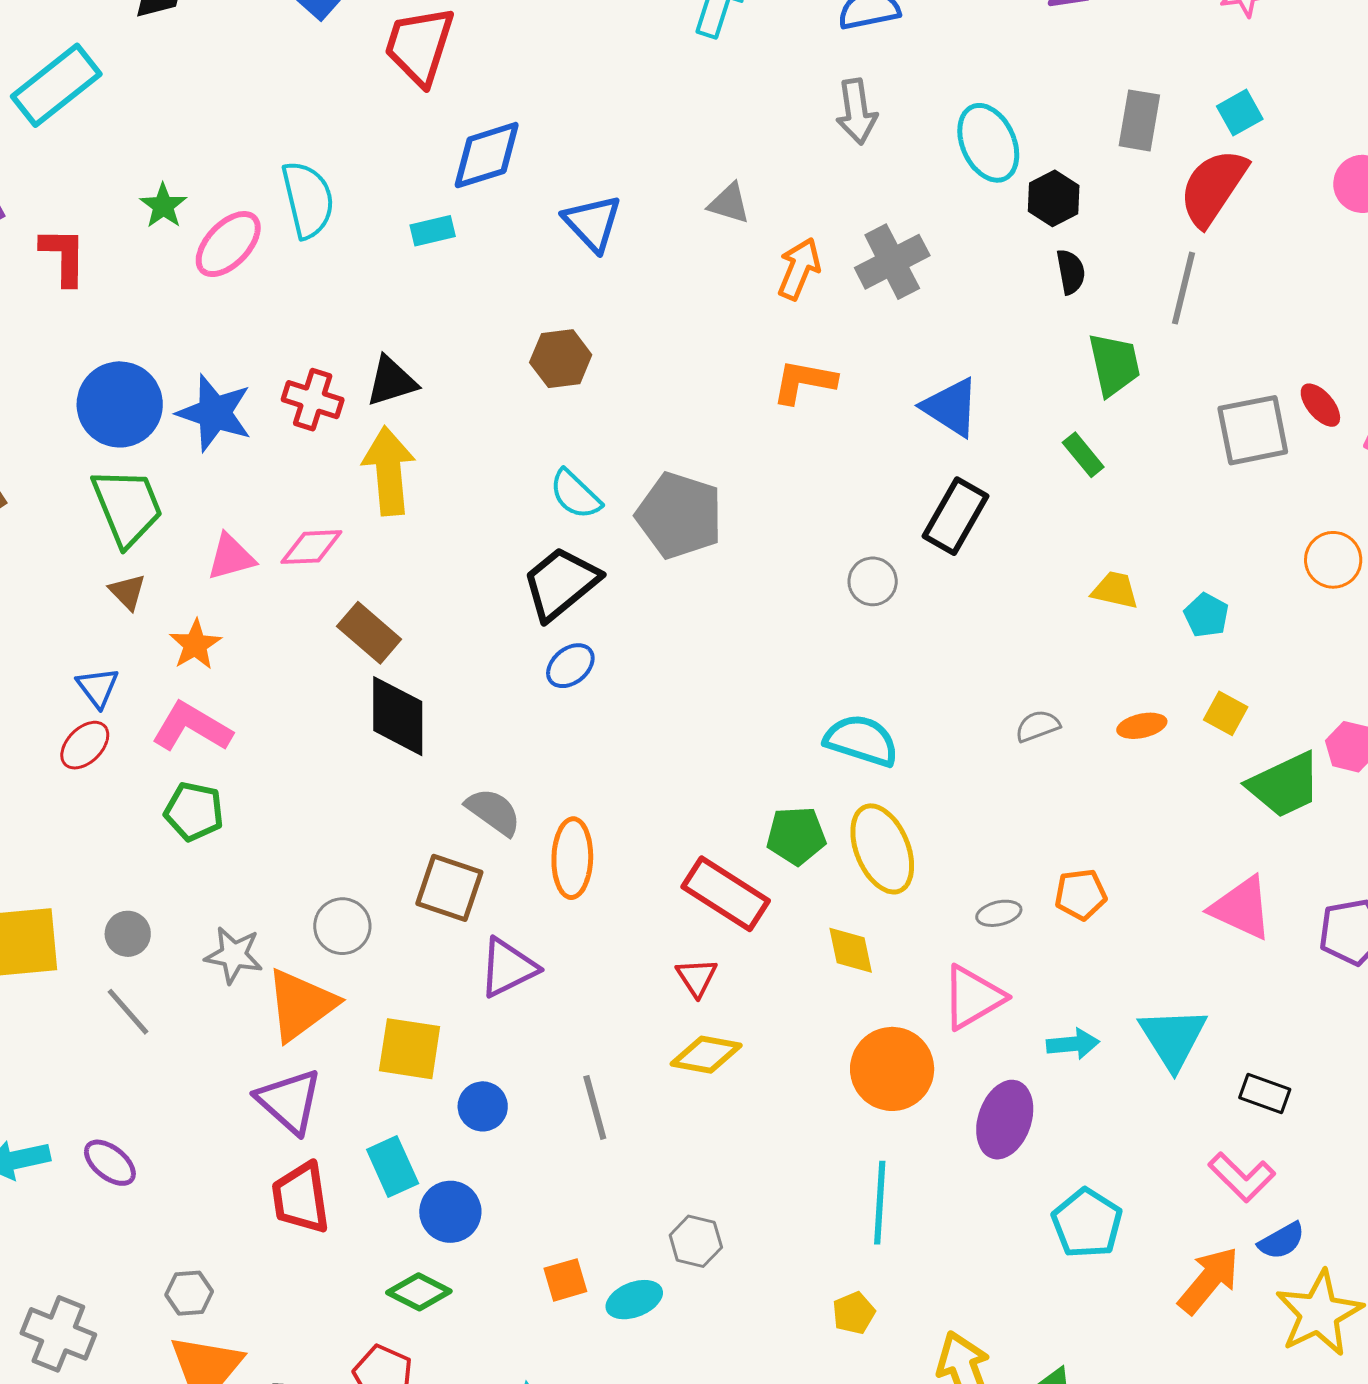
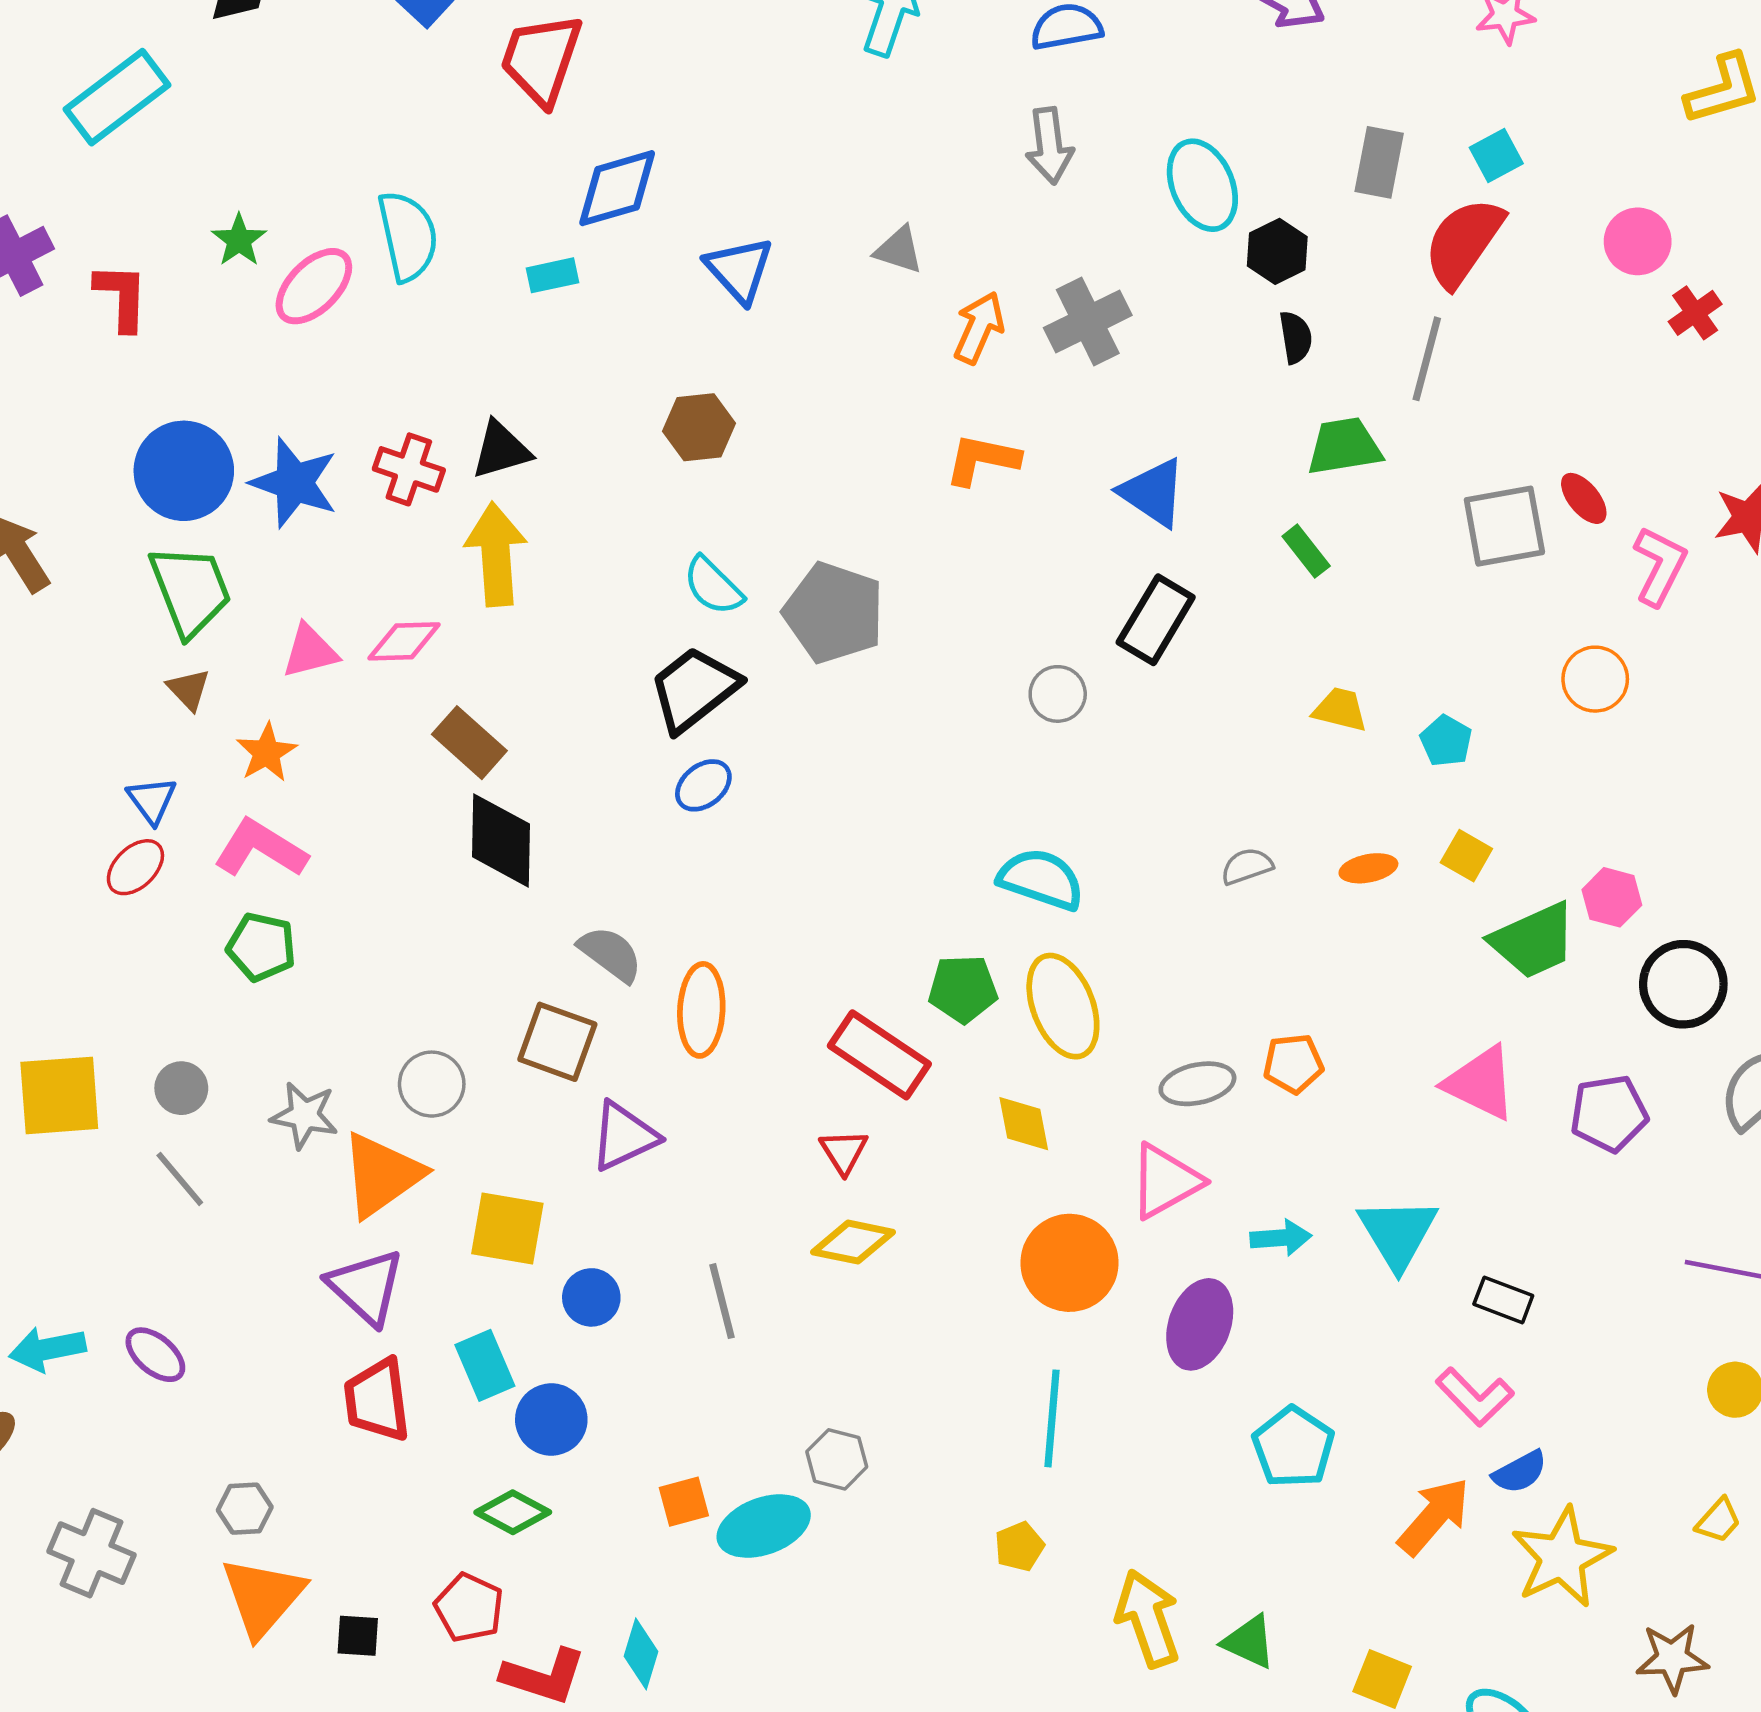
green trapezoid: (1114, 364) -> (1344, 446), turned -88
gray ellipse: (999, 913) -> (1197, 1084), size x1.4
cyan ellipse: (634, 1300) -> (764, 1526), size x1.4

